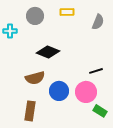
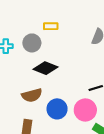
yellow rectangle: (67, 12) -> (51, 26), moved
gray circle: (35, 16) -> (32, 43), moved

